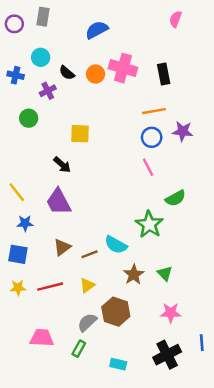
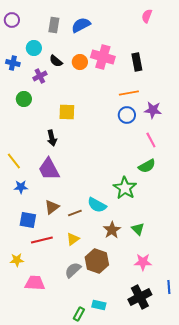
gray rectangle: (43, 17) -> (54, 25), moved
black arrow: (62, 165) -> (52, 138), turned 35
pink line: (148, 167) -> (151, 140), moved
blue square: (18, 254) -> (28, 220), moved
yellow star: (18, 288) -> (17, 260), moved
green rectangle: (79, 349) -> (79, 314), moved

